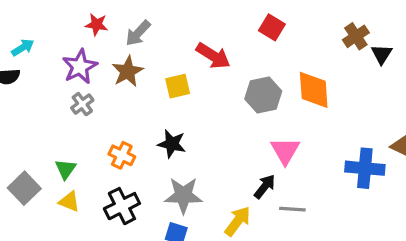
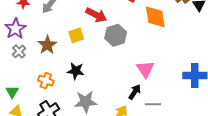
brown star: (128, 71) -> (47, 45), moved
orange diamond: (314, 90) -> (155, 17), moved
gray hexagon: (263, 95) -> (116, 35), moved

